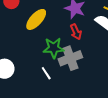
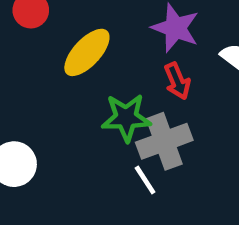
white line: (46, 73) -> (145, 180), moved

